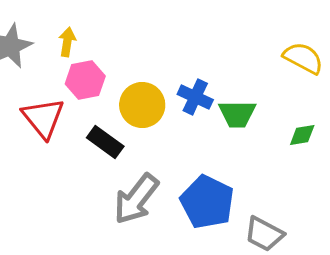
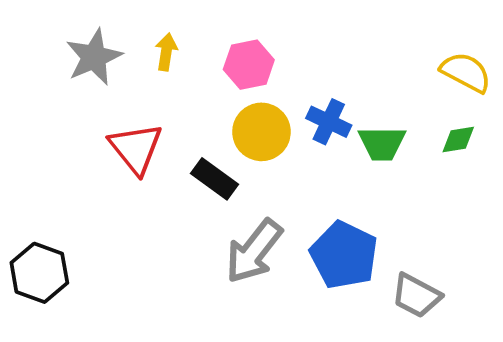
pink hexagon: (85, 80) -> (249, 65), moved
green diamond: (302, 135) -> (458, 140), moved

